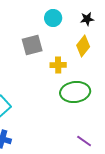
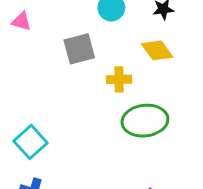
yellow diamond: (83, 46) -> (157, 50), turned -75

